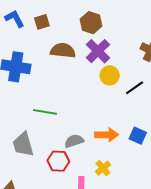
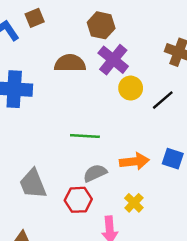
brown square: (42, 22) -> (35, 18), moved
green line: (45, 112) -> (85, 136), moved

